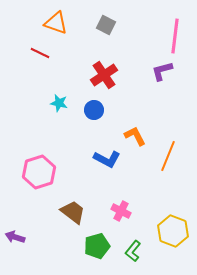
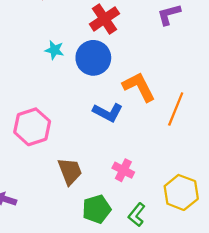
blue circle: (94, 110) -> (93, 58), size x1.6
orange L-shape: (135, 136) -> (139, 87), size x1.4
brown trapezoid: (73, 212) -> (70, 171), turned 32

